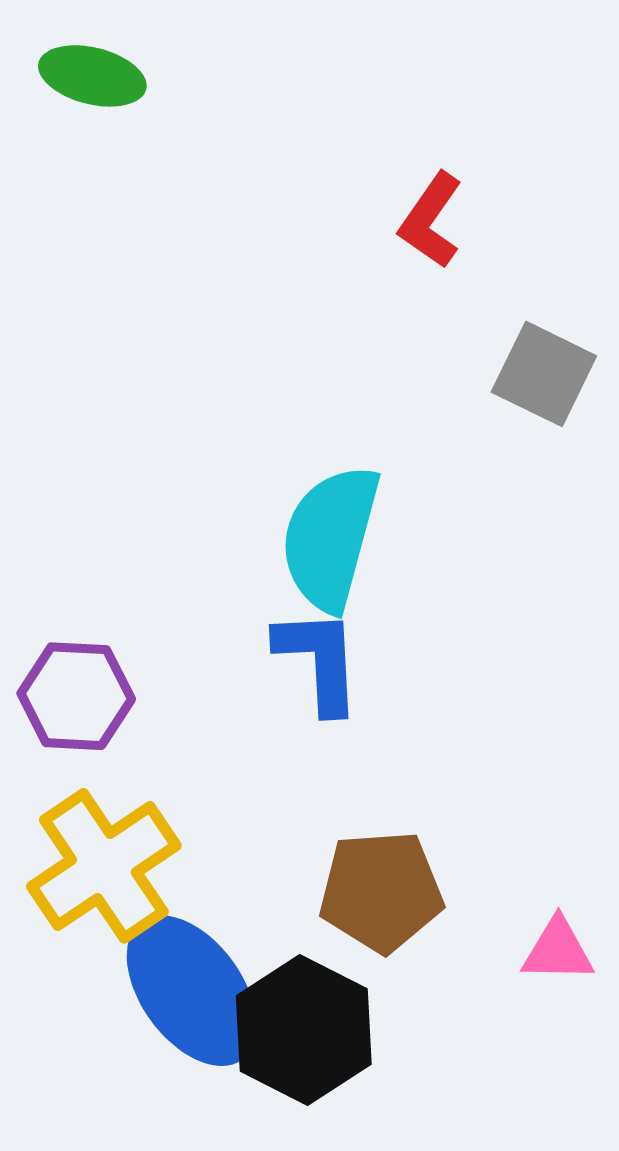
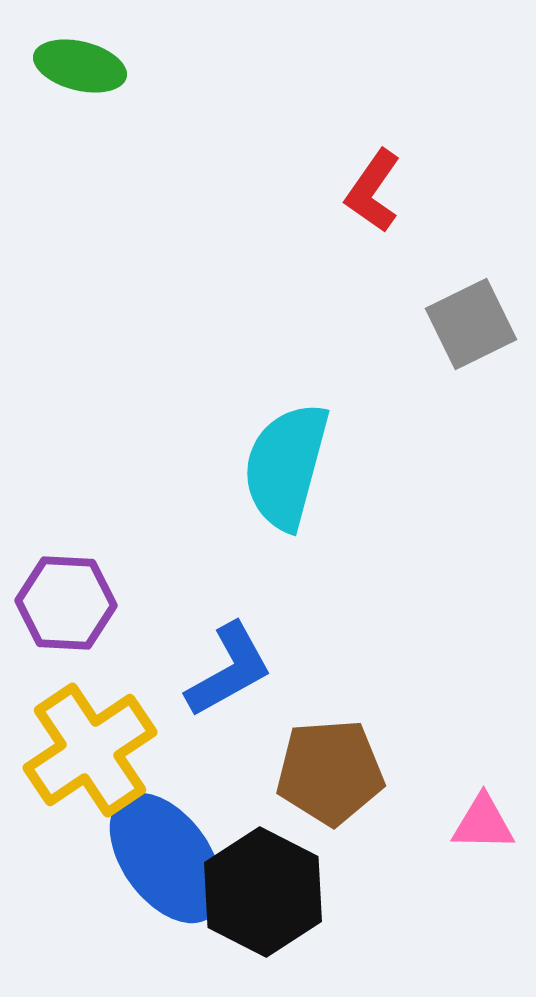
gray square: (544, 374) -> (471, 324), turned 38
blue L-shape: (319, 660) -> (229, 670), moved, turned 64

